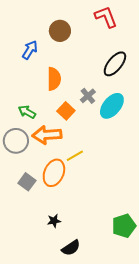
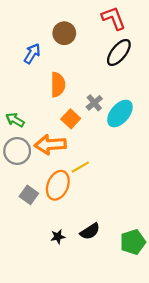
black ellipse: (115, 64) -> (119, 52), moved
green arrow: (27, 112) -> (15, 120), moved
black semicircle: (71, 248) -> (90, 231), moved

